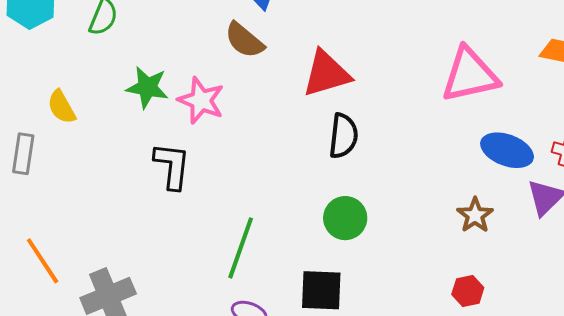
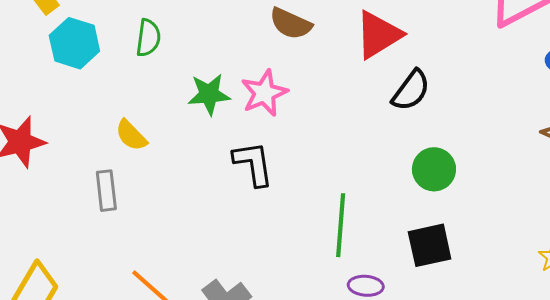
pink star: (201, 100) -> (264, 93), turned -30
black semicircle: (343, 136) -> (411, 90), turned 45

